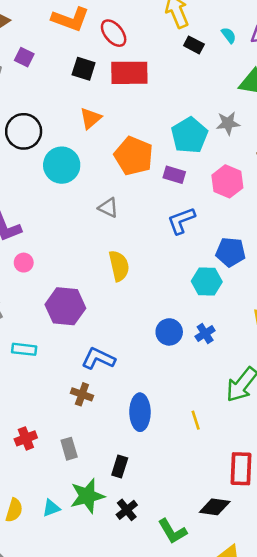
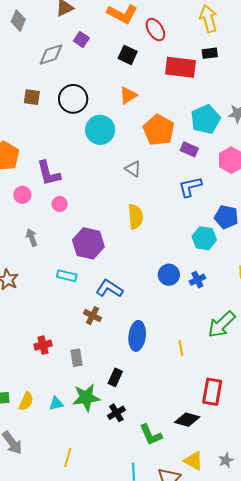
black rectangle: (194, 45) -> (210, 53), moved, turned -42
red rectangle: (129, 73) -> (180, 67), moved
cyan rectangle: (24, 349) -> (67, 276), moved

